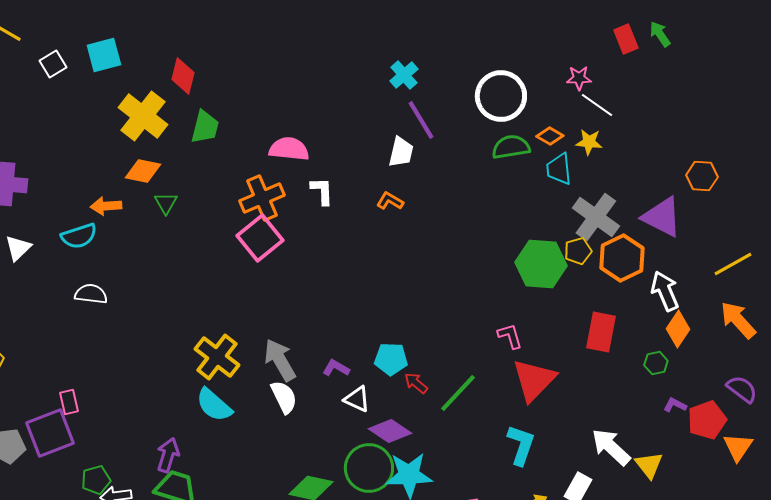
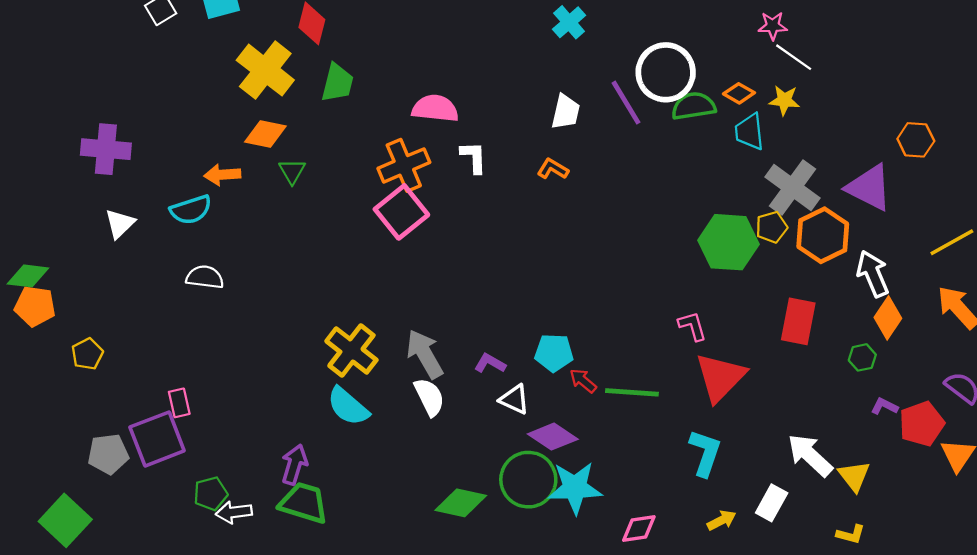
white circle: (501, 96) -> (666, 72), moved
purple line: (421, 120) -> (626, 103), moved
green line: (458, 393) -> (632, 392), turned 51

